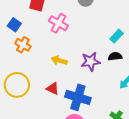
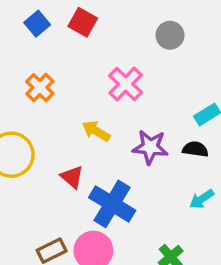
pink cross: (58, 23) -> (126, 84), moved
blue square: (14, 25) -> (37, 24), moved

